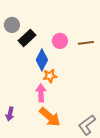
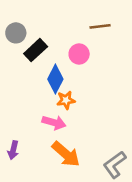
brown line: (86, 43) -> (100, 26), moved
pink arrow: (41, 93) -> (54, 123), turned 108

